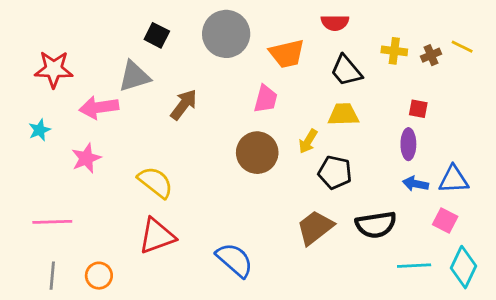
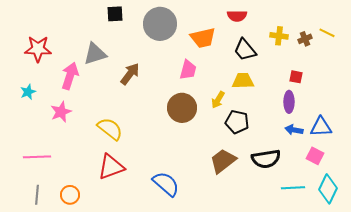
black square: (157, 35) -> (115, 14), moved, turned -30
pink arrow: (99, 107) -> (70, 76), turned 116

